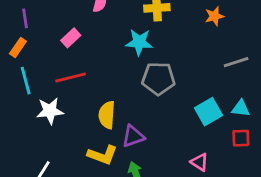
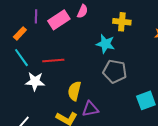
purple line: (25, 18) -> (36, 16), moved
pink rectangle: (71, 38) -> (59, 20), moved, size x1.5
cyan line: (26, 81) -> (21, 58), turned -30

